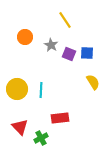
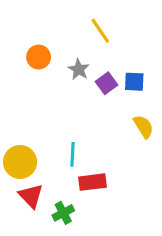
purple square: (69, 54) -> (106, 83), turned 32
yellow circle: (17, 89) -> (20, 162), moved
cyan line: (41, 90) -> (73, 154), moved

